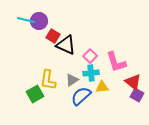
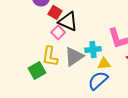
pink square: (90, 56) -> (58, 32), moved
gray triangle: (72, 80) -> (74, 56), size x1.5
blue semicircle: (81, 96) -> (98, 80), moved

